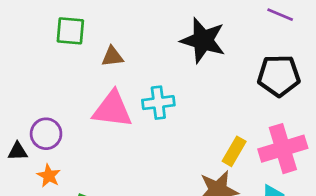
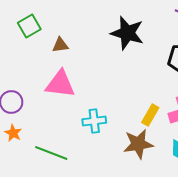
green square: (70, 31) -> (29, 26), turned -35
cyan cross: (158, 103) -> (94, 121), moved

